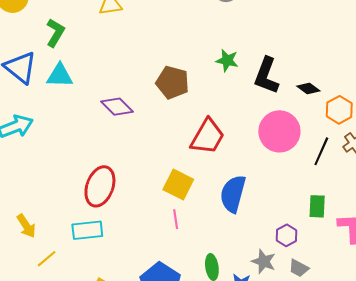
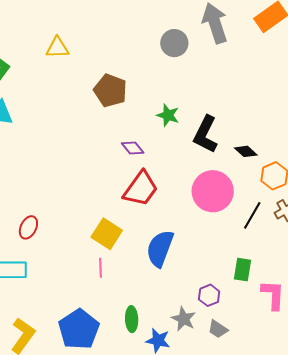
brown pentagon: (172, 82) -> (110, 91), moved
purple diamond: (117, 107) -> (133, 148), moved, size x0.7
red ellipse: (100, 186) -> (28, 227), size x0.6

